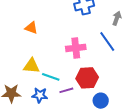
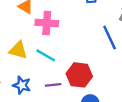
pink cross: (76, 48) -> (47, 23), moved
cyan line: (51, 77) -> (46, 55), moved

